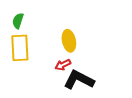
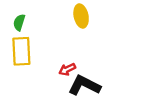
yellow ellipse: (69, 41) -> (81, 16), moved

